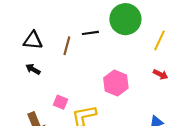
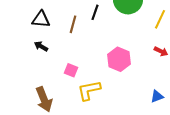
black line: (90, 33) -> (95, 12), turned -63
pink square: (61, 102) -> (71, 70), moved

